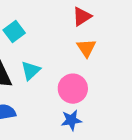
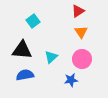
cyan triangle: (31, 71) -> (51, 57), moved
pink circle: (73, 89) -> (82, 59), moved

